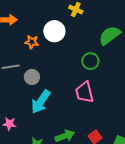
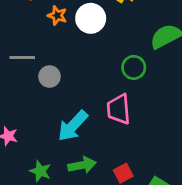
orange star: (32, 42) -> (57, 16), moved
cyan arrow: (41, 102) -> (73, 126), moved

